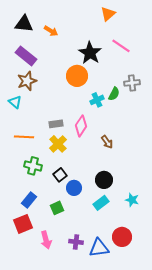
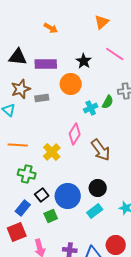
black triangle: (24, 24) -> (18, 57), moved
orange arrow: (51, 31) -> (51, 28), moved
black star: (90, 53) -> (84, 61), size x0.7
purple rectangle: (26, 56) -> (46, 64), moved, turned -40
gray rectangle: (56, 124) -> (42, 98), moved
brown arrow: (107, 142) -> (101, 150), size x1.6
black square: (60, 175) -> (42, 195), moved
blue circle: (74, 188) -> (68, 196), size x1.6

